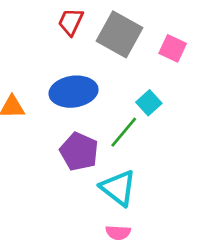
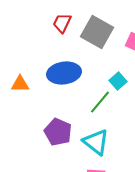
purple pentagon: (79, 152) -> (58, 132), moved

